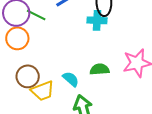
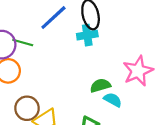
cyan semicircle: (71, 79) -> (113, 100), moved

